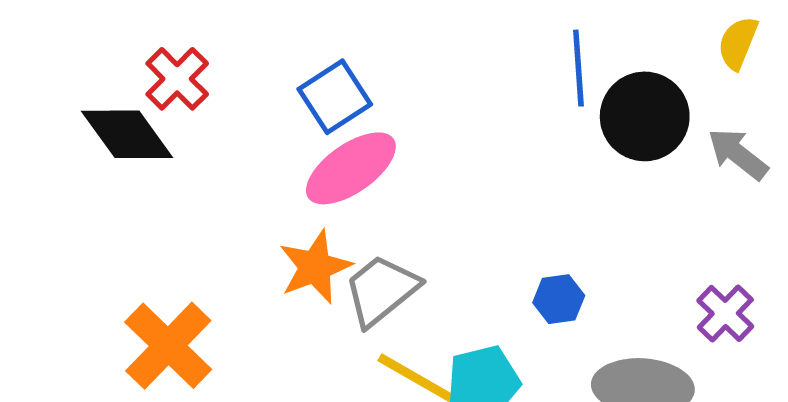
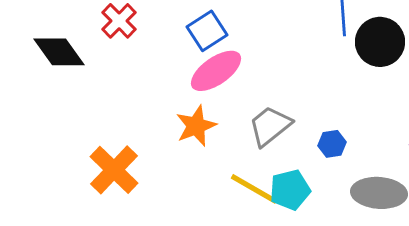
black diamond: (127, 134) -> (59, 52), moved
gray trapezoid: (381, 290) -> (270, 126), moved

